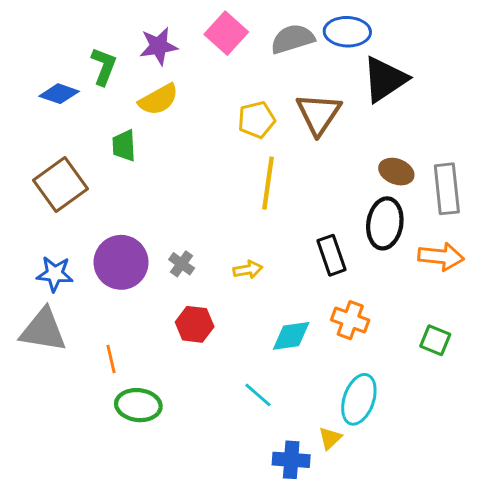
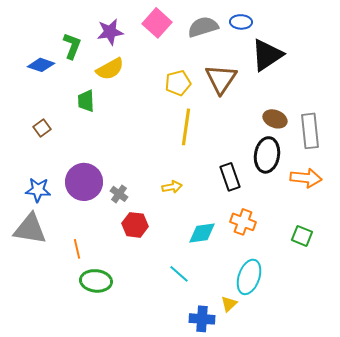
blue ellipse: (347, 32) -> (241, 22), size x0.7
brown square: (60, 185) -> (42, 128), size x0.5
gray cross: (182, 264) -> (119, 194), moved

